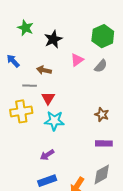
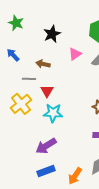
green star: (25, 28) -> (16, 23), moved
yellow cross: (21, 111) -> (21, 104), turned -30
purple arrow: (47, 155) -> (46, 146), size x1.5

